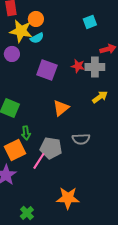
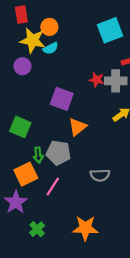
cyan square: (90, 22) -> (110, 30), size x1.6
purple square: (47, 70) -> (62, 99), moved
gray semicircle: (81, 139) -> (100, 175), moved
gray pentagon: (51, 148) -> (58, 153), moved
green cross: (27, 213) -> (37, 229), moved

